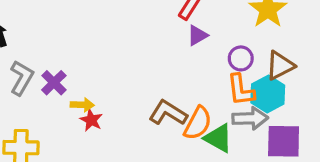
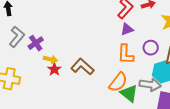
orange L-shape: (241, 90) -> (126, 54), moved
brown L-shape: (168, 113) -> (82, 67), moved

